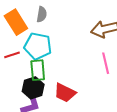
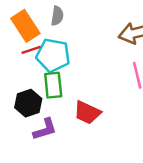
red line: (12, 55) -> (31, 50), moved
black hexagon: (33, 88) -> (28, 103), moved

